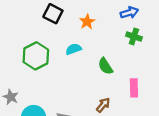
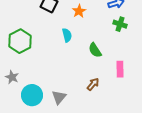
cyan semicircle: (73, 49) -> (67, 35), turned 96
green hexagon: (36, 56) -> (20, 41), moved

